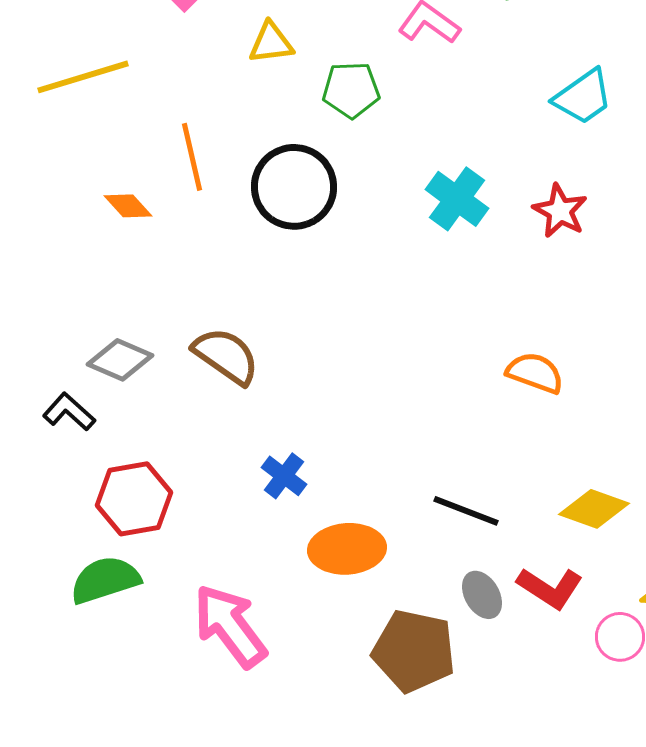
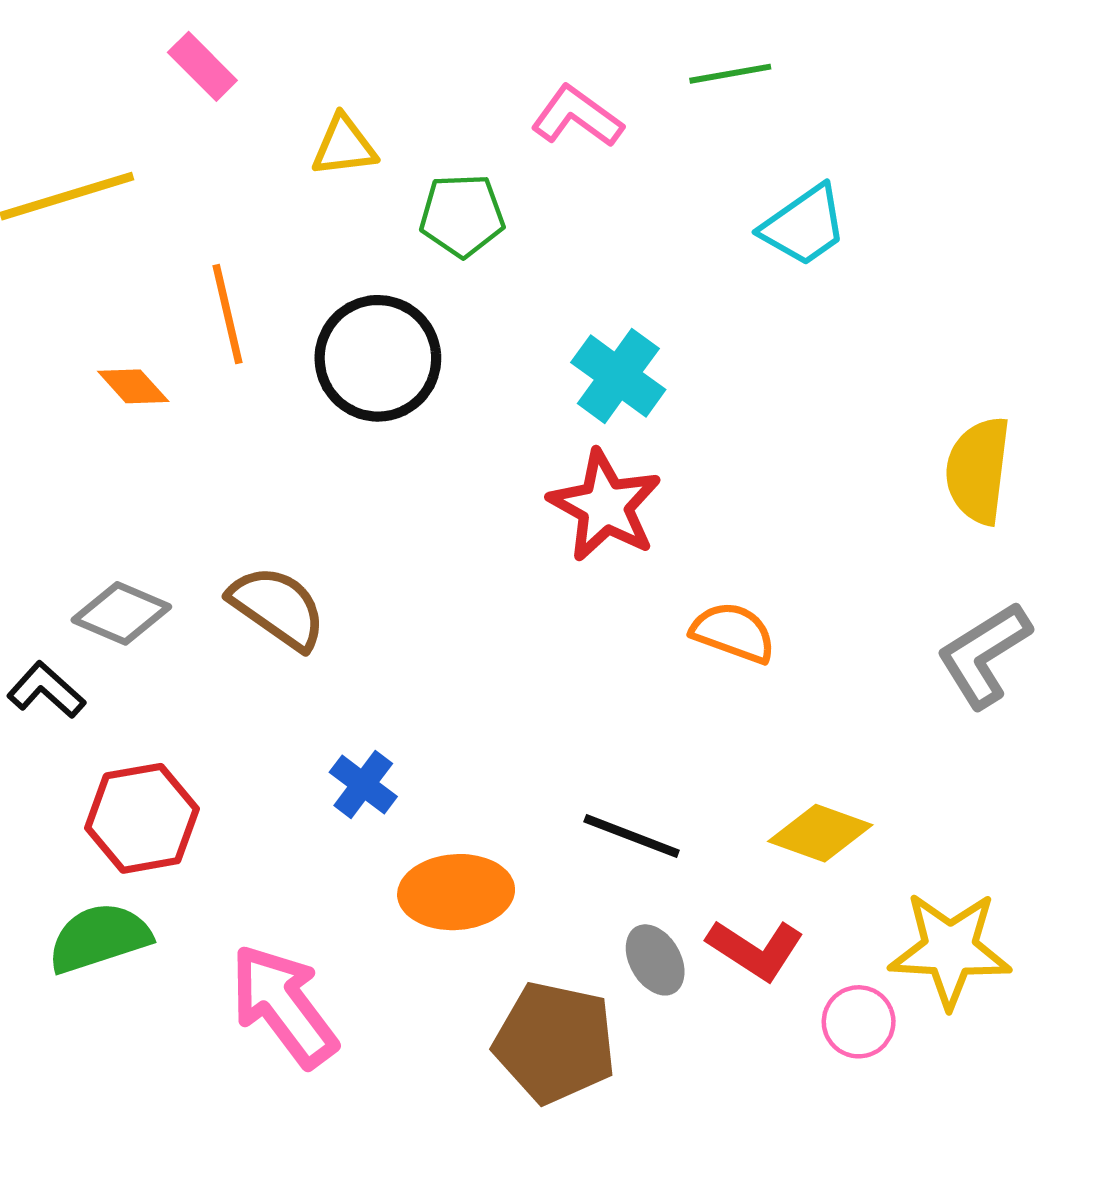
red star: (560, 211) -> (605, 506), moved, size x1.4

